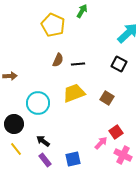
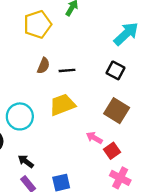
yellow pentagon: (53, 25) -> (38, 24), turned 30
brown square: (107, 98) -> (117, 111), moved, size x1.5
pink arrow: (101, 143) -> (94, 138), moved, turned -104

